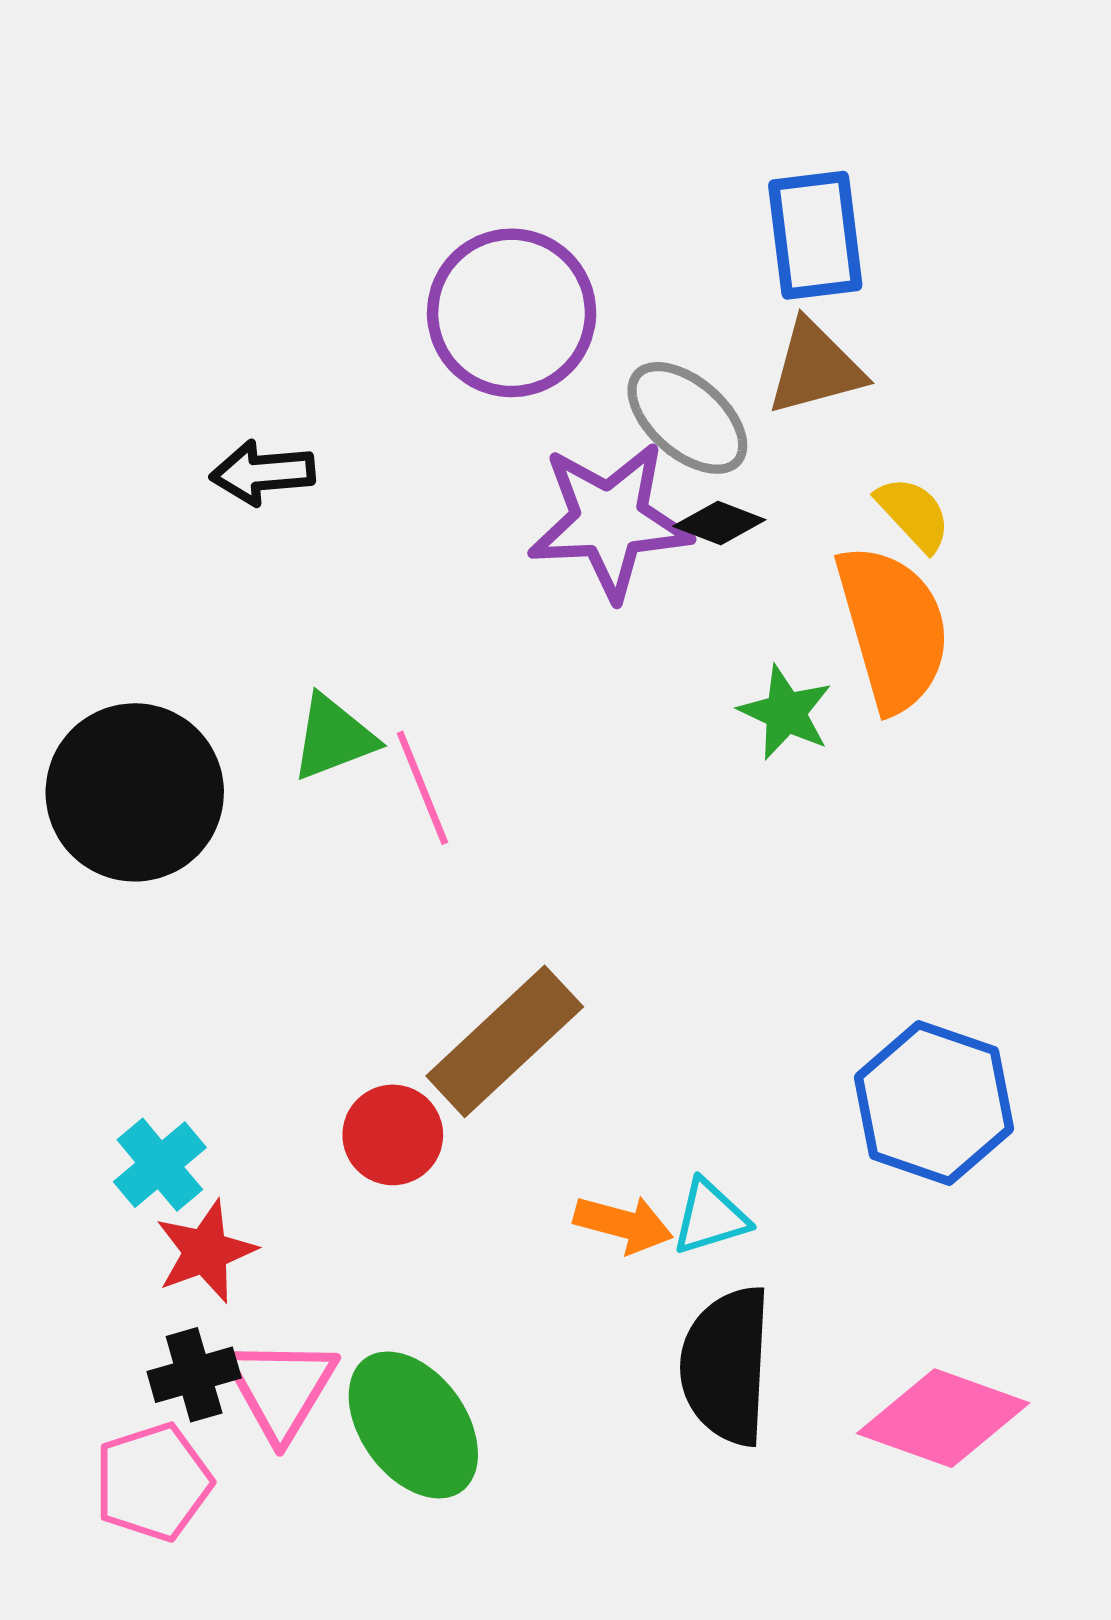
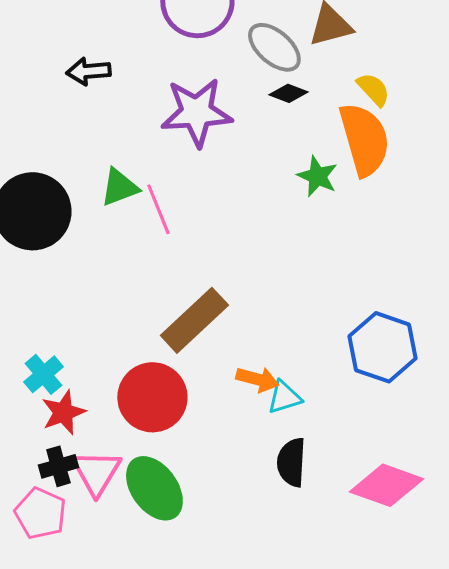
purple star: (610, 521) -> (196, 112), moved
red circle: (393, 1135) -> (152, 397), moved, size x1.6
orange arrow: (623, 1224) -> (257, 379), moved
black semicircle: (726, 1366) -> (291, 462), size x0.7
pink pentagon: (153, 1482) -> (40, 513), turned -30

